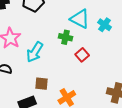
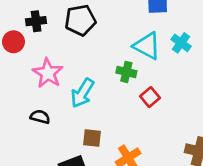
cyan cross: (105, 25) -> (181, 43), moved

